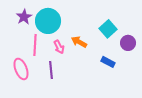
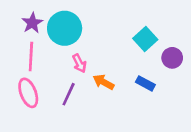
orange arrow: (79, 42) -> (104, 82), moved
pink line: (35, 45) -> (31, 57), moved
purple line: (51, 70) -> (69, 94), turned 30

